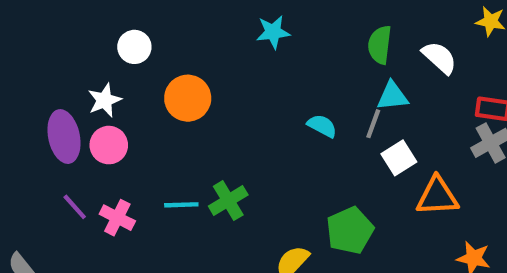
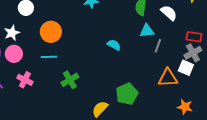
gray line: (373, 124) -> (158, 46), moved
white square: (399, 158) -> (186, 68), moved, turned -35
cyan line: (181, 205) -> (49, 57), moved
pink cross: (117, 218) -> (25, 80), moved

